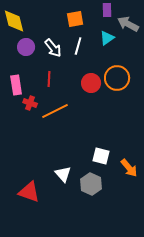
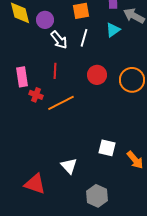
purple circle: (26, 47) -> (45, 20), moved
orange circle: (117, 78) -> (132, 80), moved
gray hexagon: (91, 184) -> (97, 196), moved

